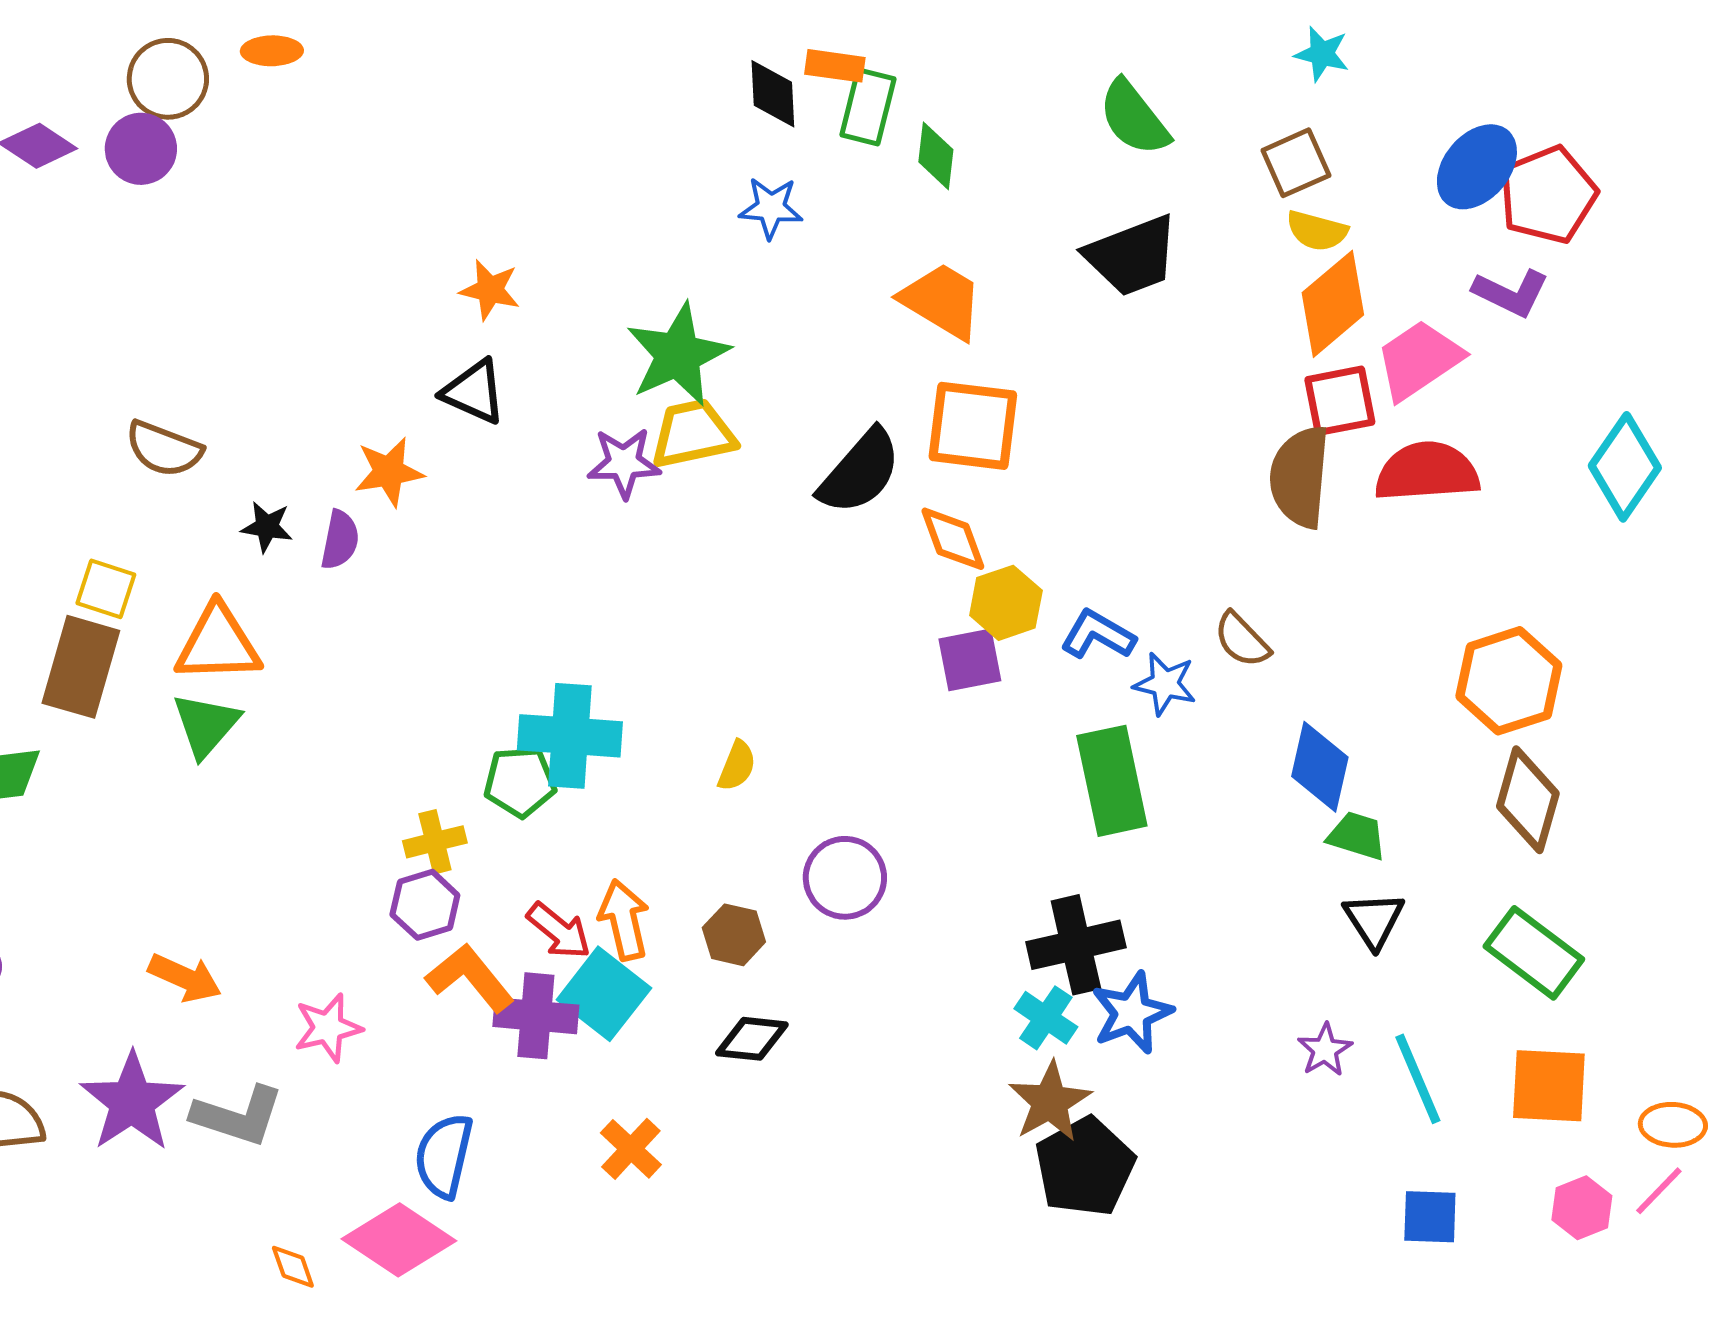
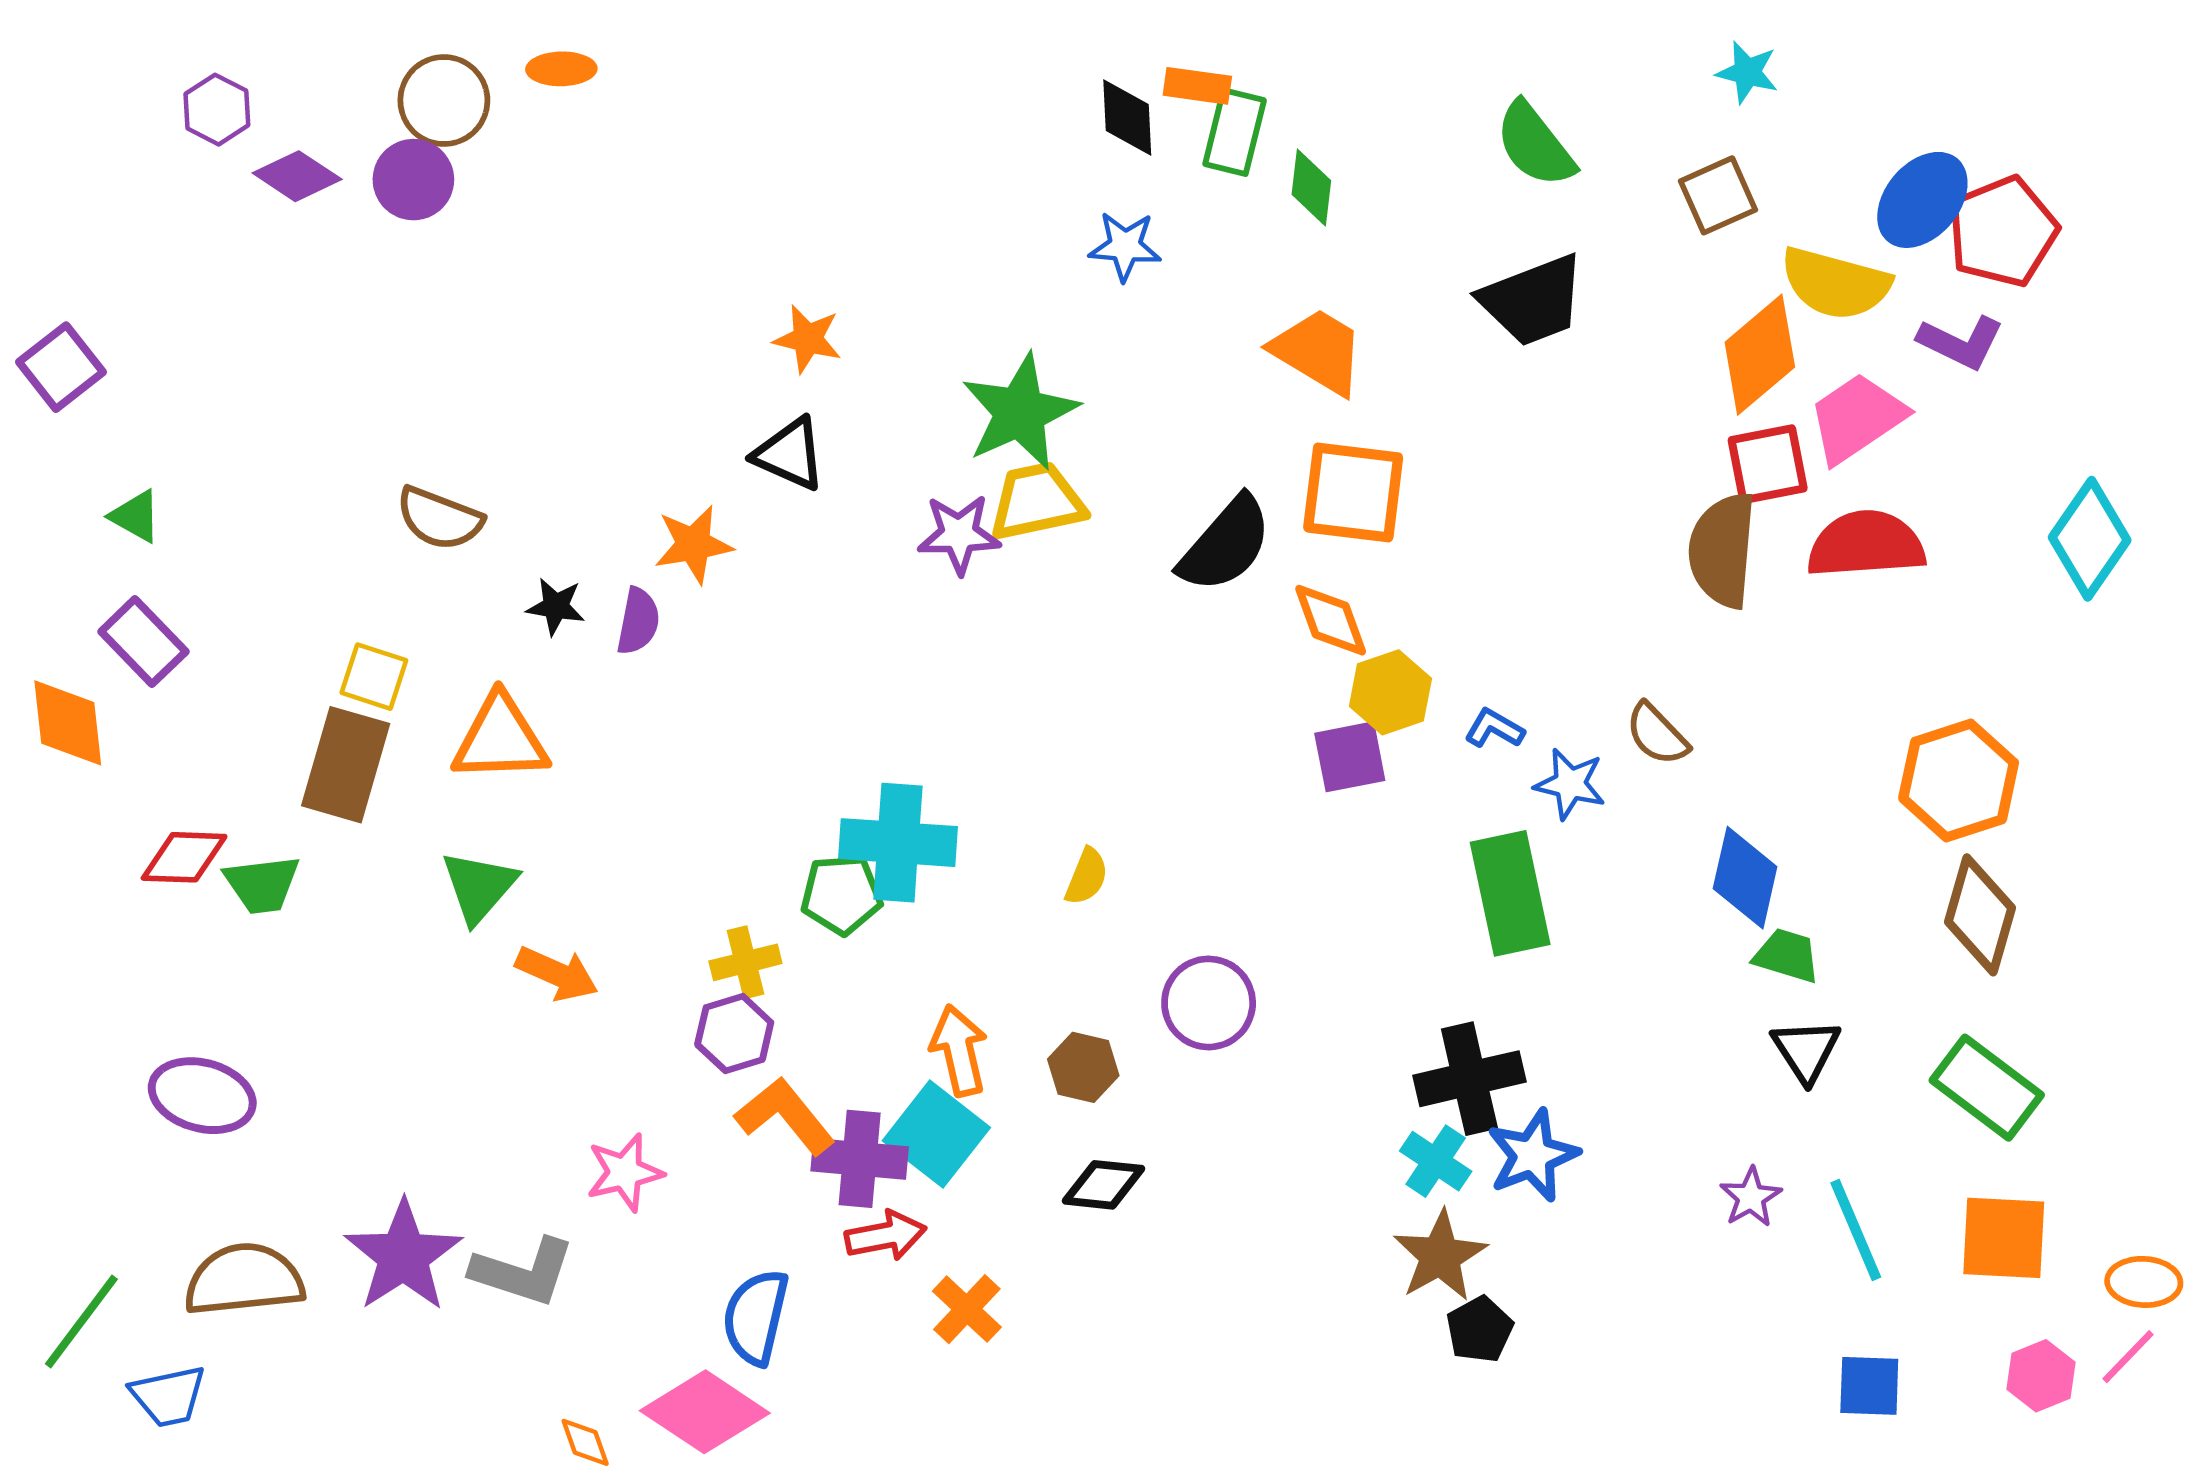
yellow semicircle: (1317, 231) -> (1835, 283), moved, size x1.6
blue L-shape: (1098, 635) -> (1494, 729), size x0.7
green triangle: (206, 725) -> (479, 887), moved
red arrow: (559, 931) -> (886, 1236), moved, turned -50
orange arrow: (185, 978) -> (557, 974), moved
black pentagon: (1085, 1167) -> (1480, 1329), size x0.6

